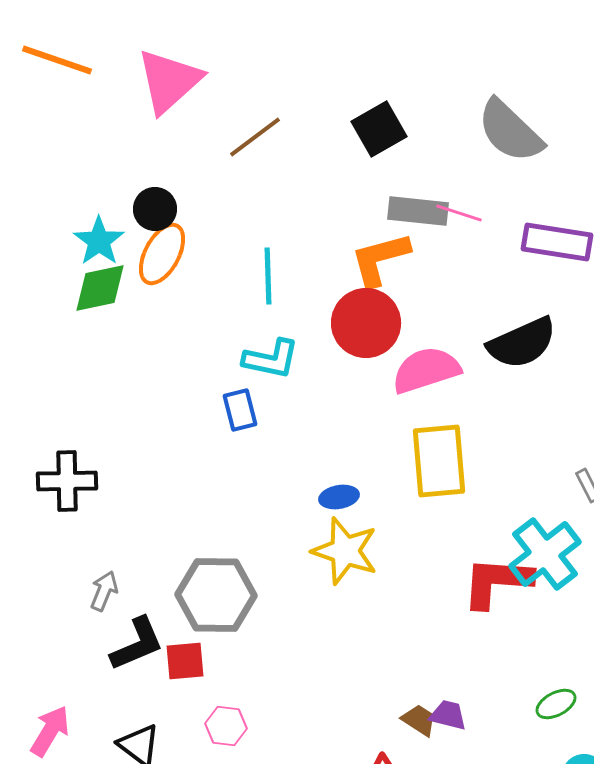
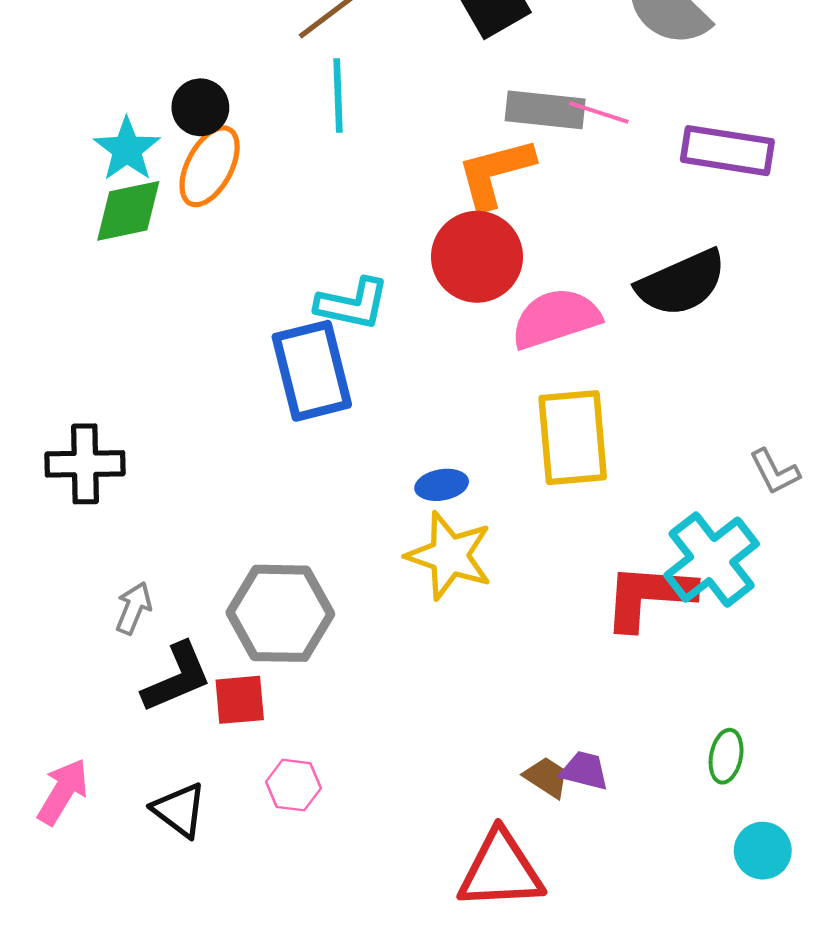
cyan line: (268, 276) -> (338, 96), moved
blue rectangle: (240, 410) -> (312, 371), size x1.8
green ellipse: (556, 704) -> (726, 756), turned -51

